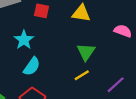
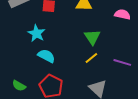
cyan semicircle: (32, 66) -> (46, 56), turned -90
purple line: (116, 85) -> (122, 62), turned 66

